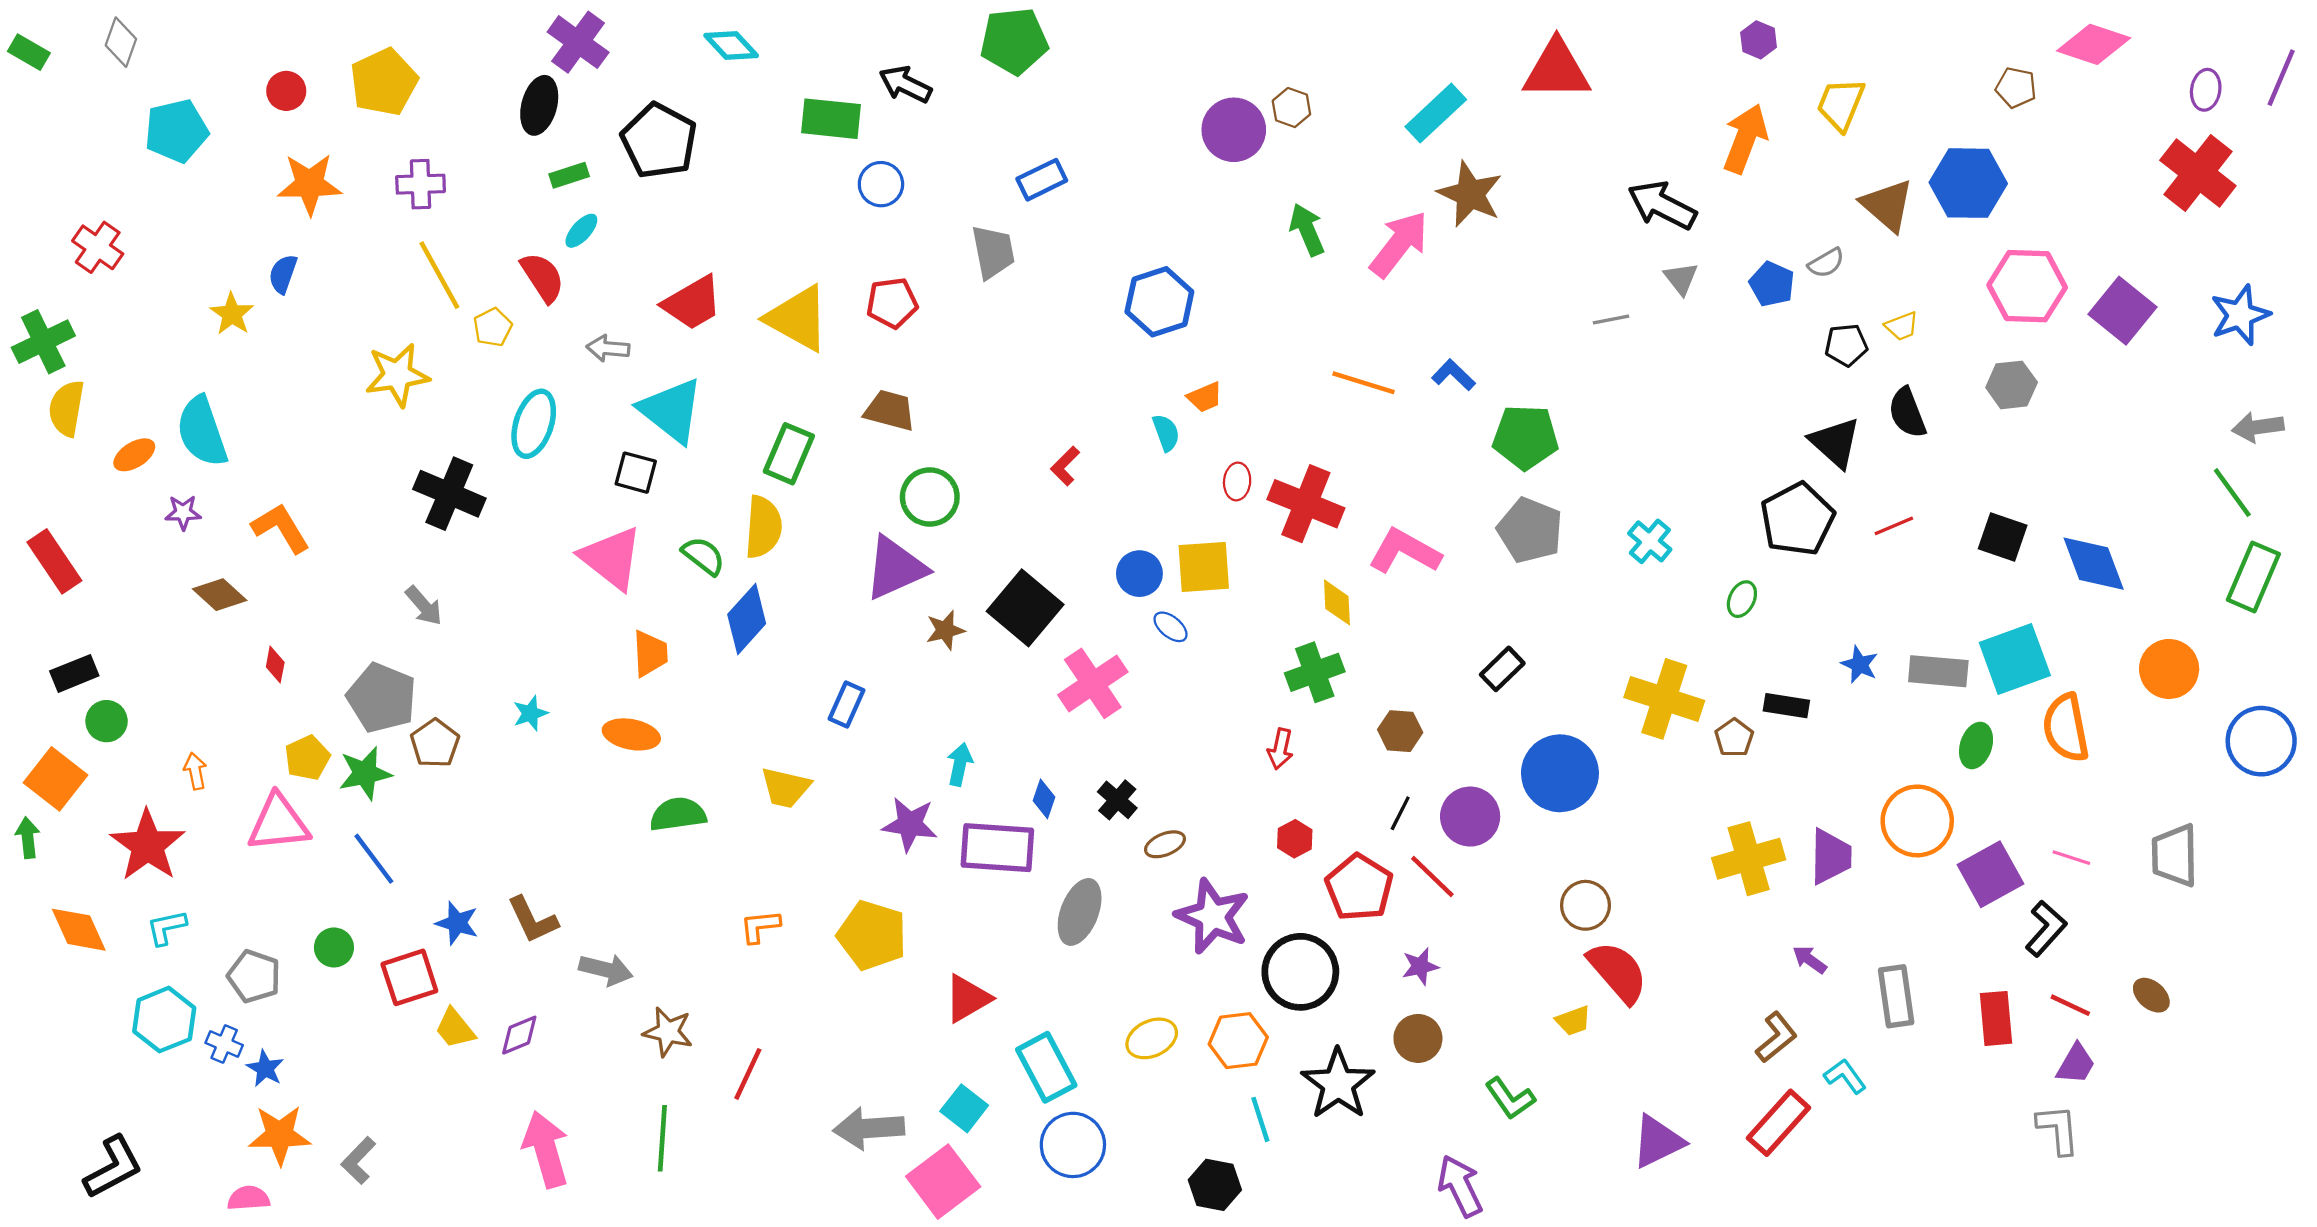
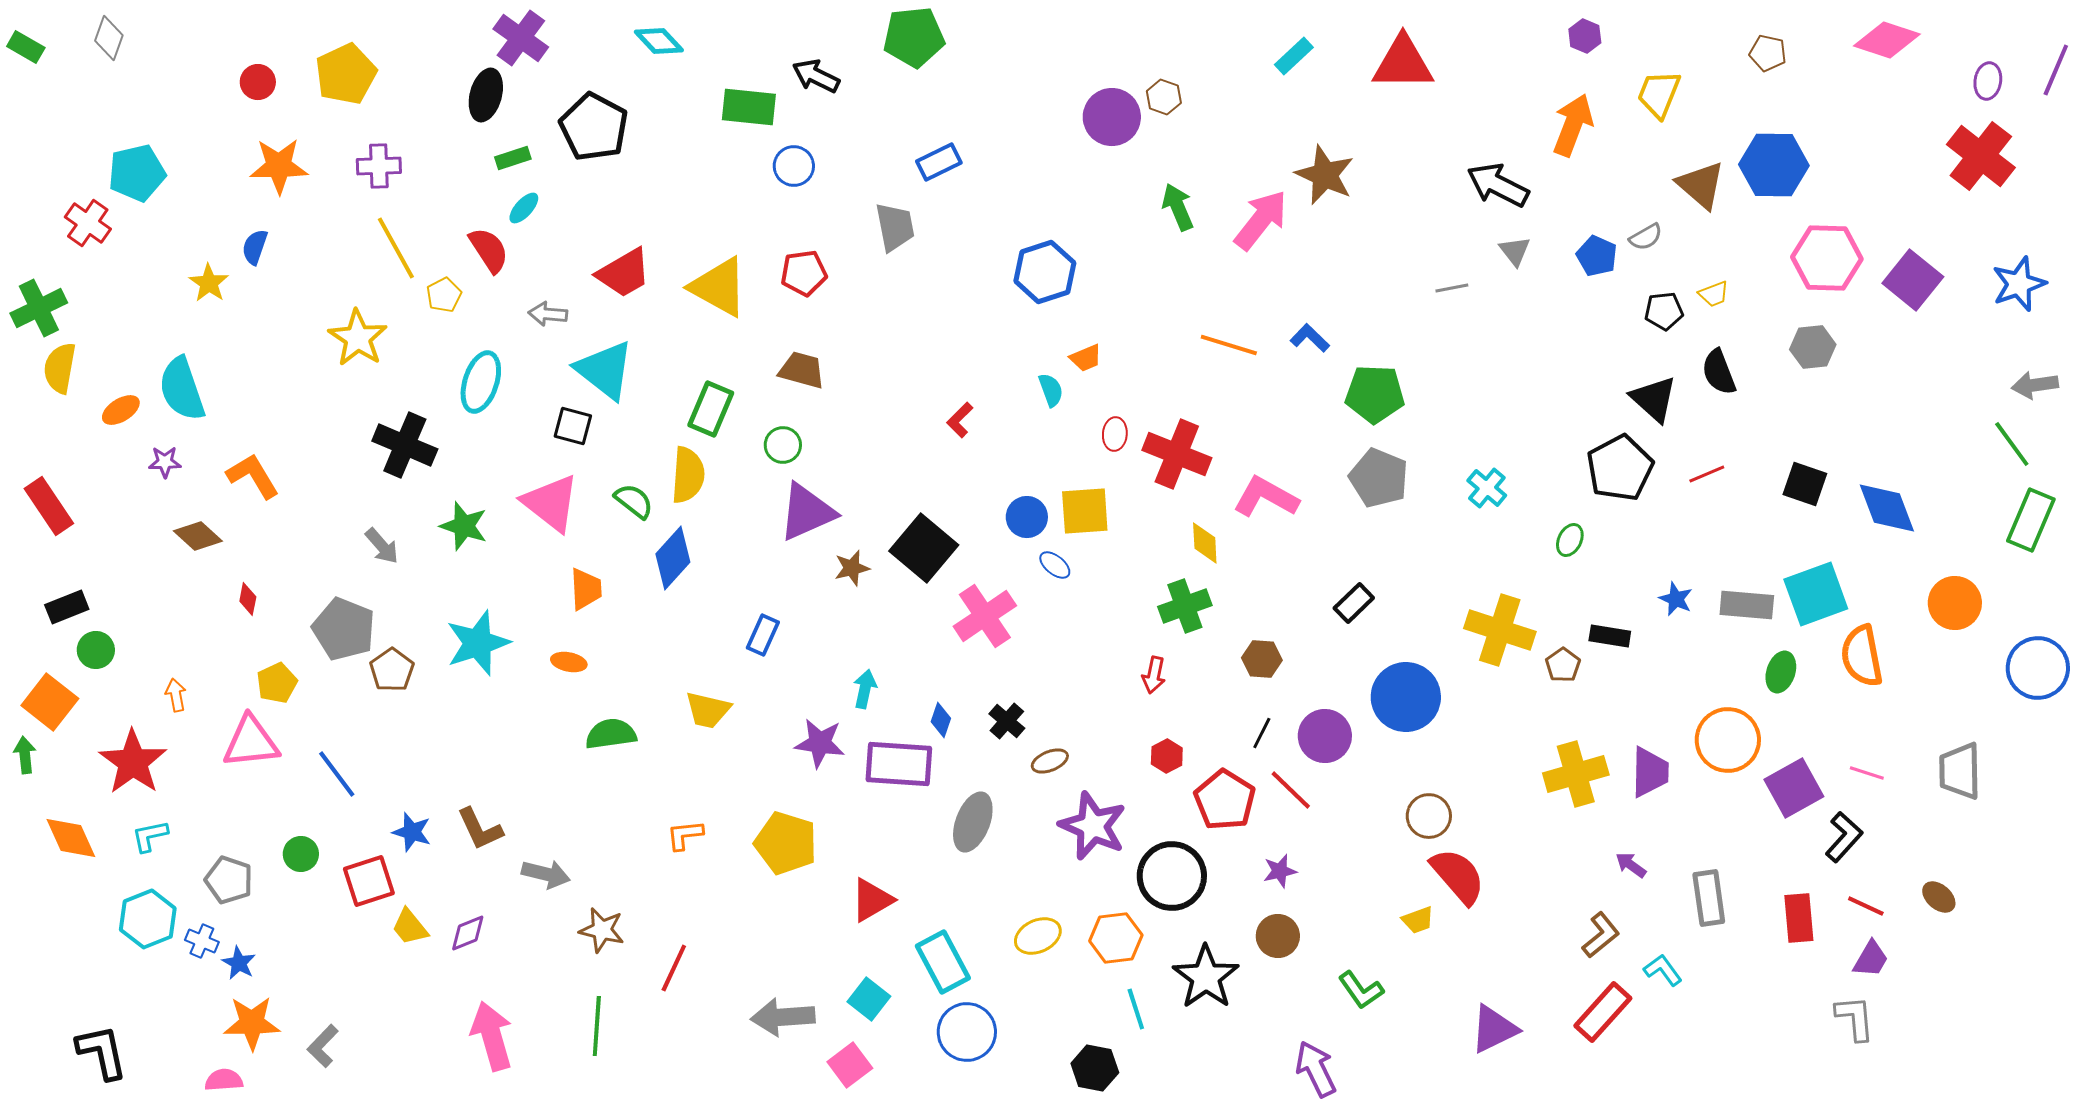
brown pentagon: (2016, 88) -> (1768, 53), moved
cyan rectangle: (1436, 113) -> (1294, 56), moved, size x0.7
cyan pentagon: (176, 131) -> (137, 173), moved
yellow star: (397, 375) -> (358, 338), turned -30
green circle: (930, 497) -> (783, 445), moved, size x0.7
cyan star: (530, 713) -> (478, 643), size x2.0
orange ellipse: (631, 734) -> (569, 662), size x0.7
green star: (365, 773) -> (464, 526), moved, turned 30
black L-shape: (113, 1167) -> (102, 1052), turned -74
pink square: (943, 1182) -> (850, 1065), size x0.7

